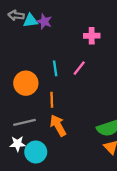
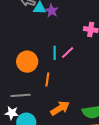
pink line: (79, 68) -> (68, 52), moved
orange arrow: (58, 125) -> (60, 108), moved, turned 78

